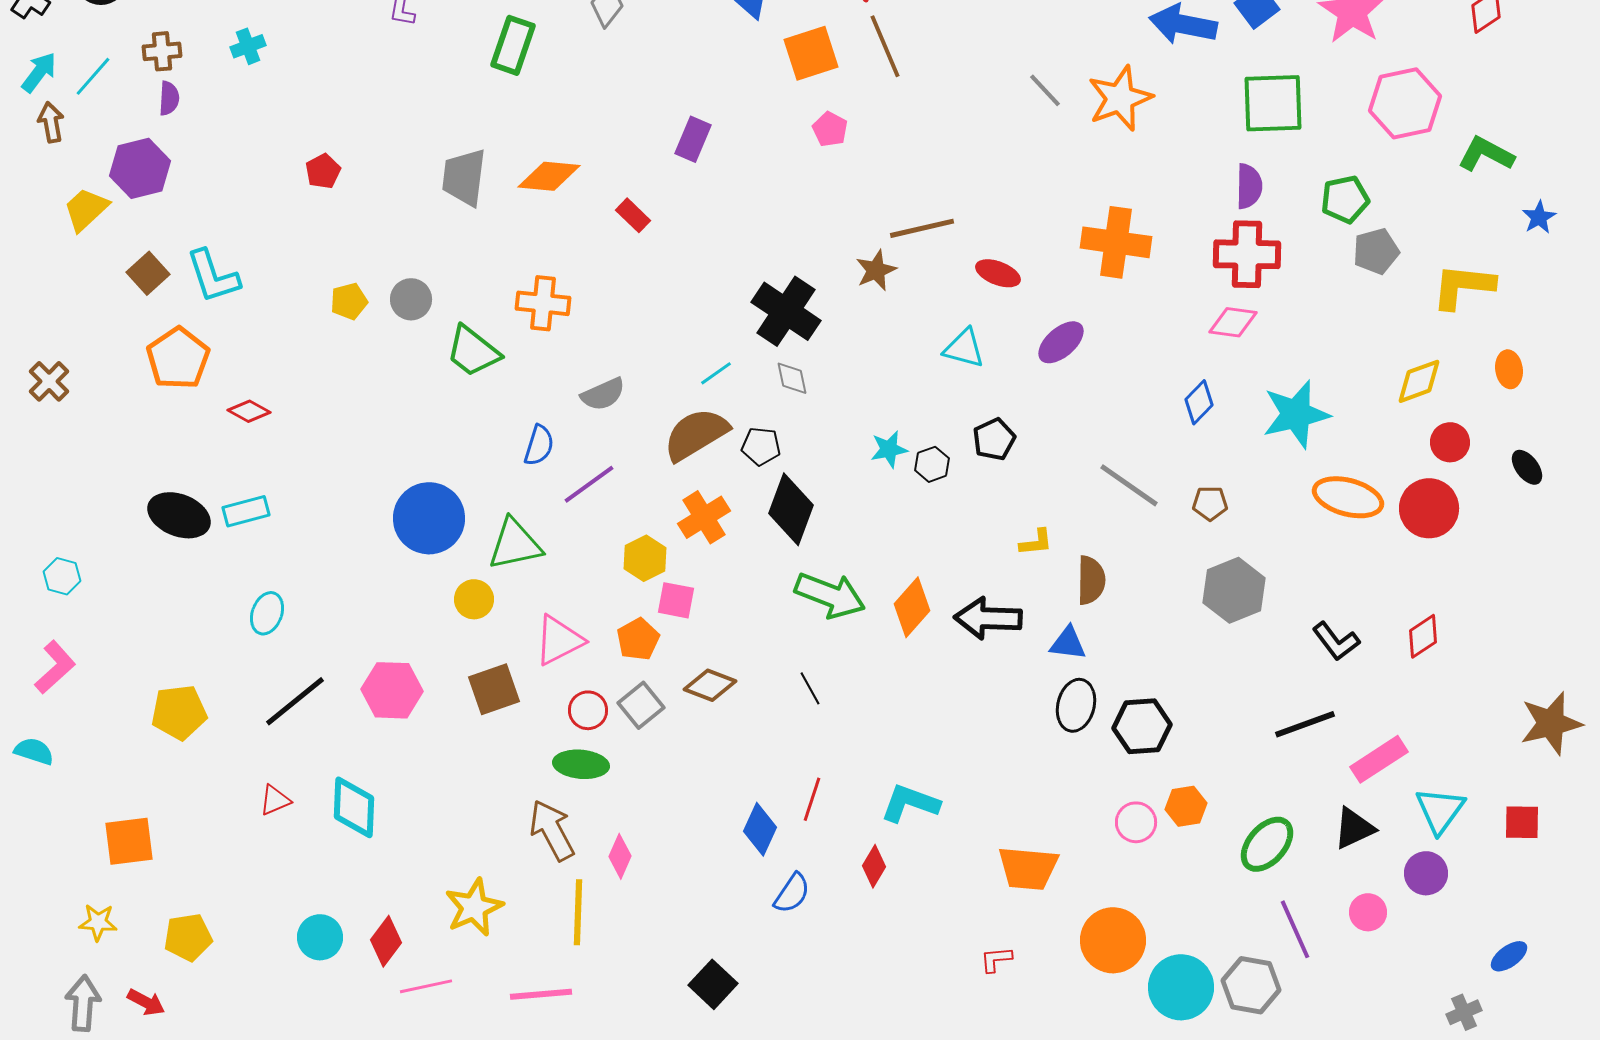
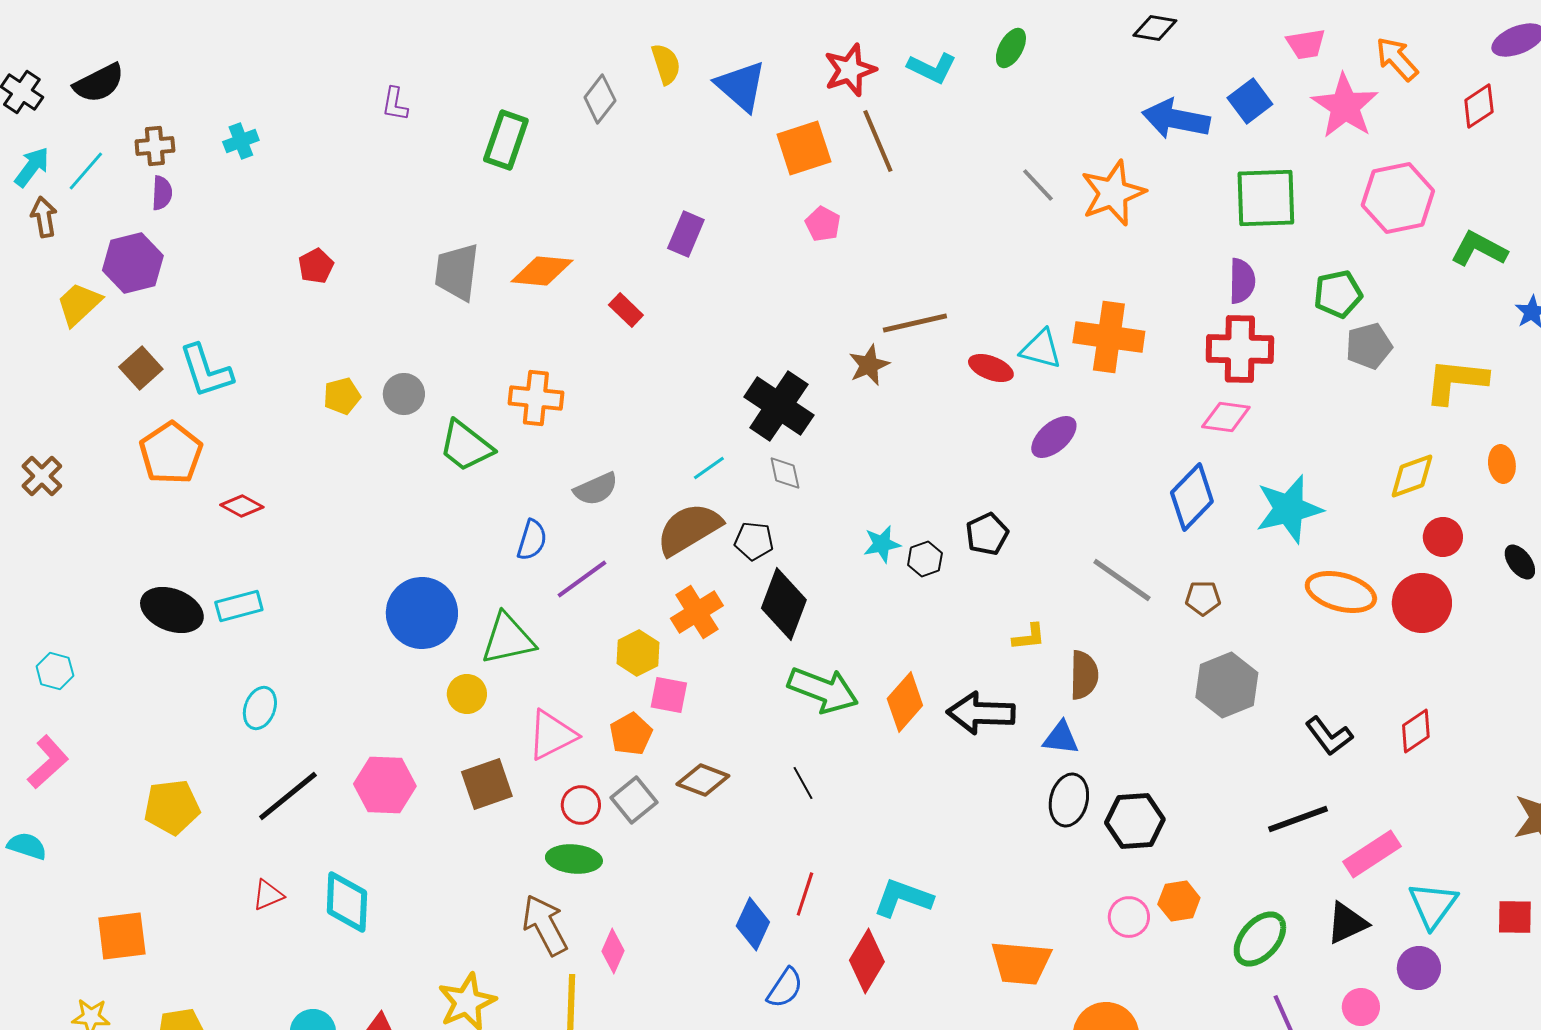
cyan triangle: (964, 348) -> (1041, 349), moved
blue diamond: (1199, 402) -> (1192, 497), size x1.5
red diamond: (874, 866) -> (867, 961), size x1.5

